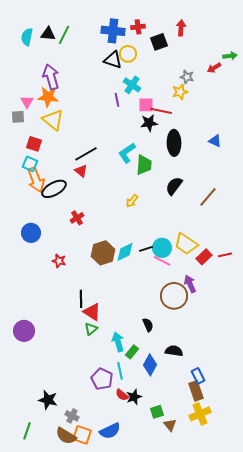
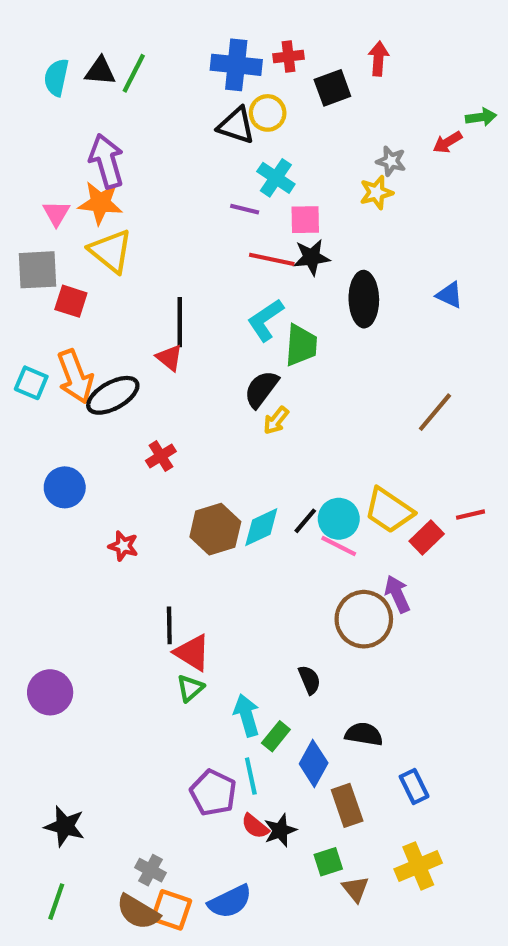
purple line: (117, 100) -> (245, 209), turned -64
red line: (161, 111) -> (272, 259), moved
gray square: (18, 117) -> (38, 270), moved, size x1.5
black line: (86, 154) -> (180, 322), turned -60
cyan square: (30, 164) -> (31, 383), moved
black semicircle: (174, 186) -> (261, 389), moved
black line: (146, 249) -> (305, 521), turned -32
red line: (225, 255) -> (470, 515), moved
brown rectangle: (196, 391) -> (347, 805), moved
black star: (48, 400) -> (65, 826), moved

